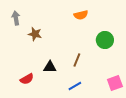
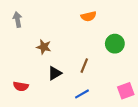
brown star: (35, 34) -> (44, 47), moved
black triangle: (50, 67) -> (55, 73), turned -32
red semicircle: (27, 79) -> (21, 86), moved, turned 40

